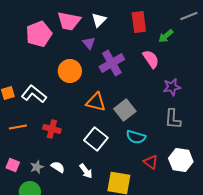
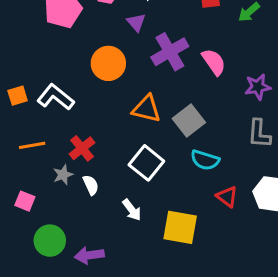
pink semicircle: (151, 59) -> (214, 62), moved
red cross: (52, 129) -> (82, 148), turned 36
gray star: (37, 167) -> (63, 175), moved
white semicircle: (58, 167) -> (91, 185), moved, turned 32

